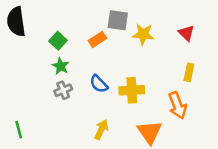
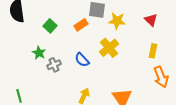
green star: (61, 66) -> (39, 53), moved
yellow cross: (132, 90) -> (109, 48), moved, turned -36
orange arrow: (177, 105) -> (161, 77), moved

